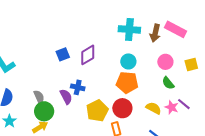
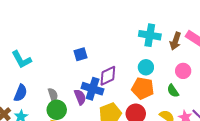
purple diamond: (88, 55) -> (108, 76), moved
green semicircle: (168, 83) -> (173, 91), moved
blue cross: (78, 87) -> (93, 89), size x1.5

